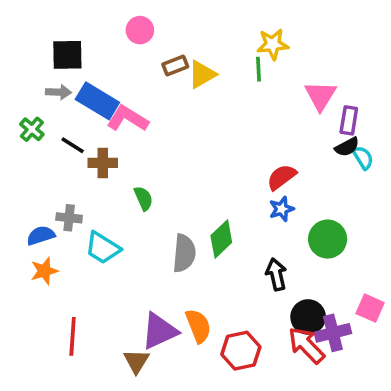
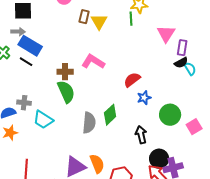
brown rectangle: (175, 66) -> (84, 17), turned -56
yellow triangle: (202, 74) -> (99, 22), turned -30
blue rectangle: (97, 101) -> (30, 46), moved
pink L-shape: (127, 119) -> (93, 62), moved
brown cross: (103, 163) -> (65, 72), moved
red semicircle: (282, 177) -> (132, 80), moved
green semicircle: (143, 198) -> (66, 92), size x1.6
pink square: (370, 308) -> (194, 127), moved, turned 35

